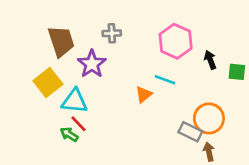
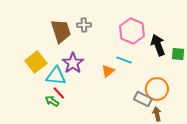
brown trapezoid: (61, 41) -> (61, 31), moved
black arrow: (210, 60) -> (158, 45), size x1.5
purple star: (92, 64) -> (73, 63), moved

